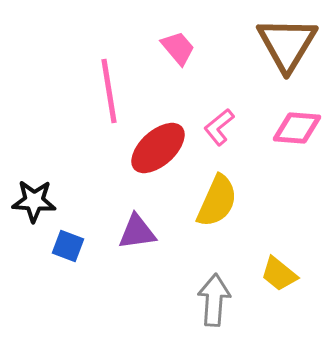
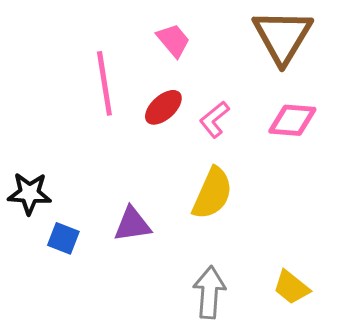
red ellipse: (158, 148) -> (163, 107), moved, size x0.7
yellow trapezoid: (279, 274) -> (291, 287), moved

